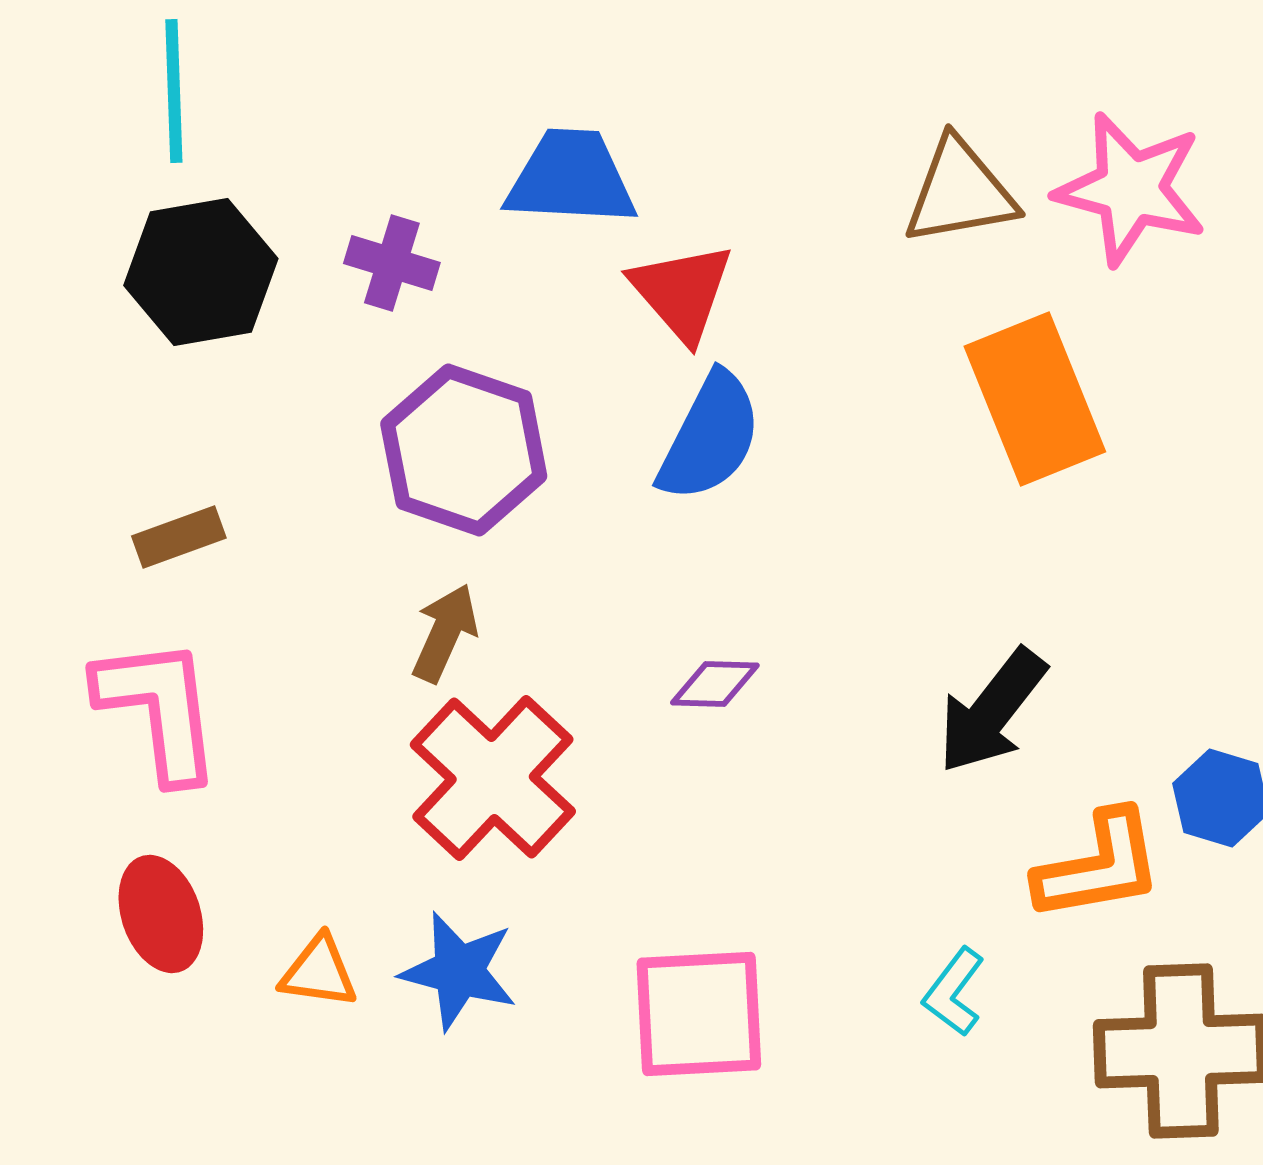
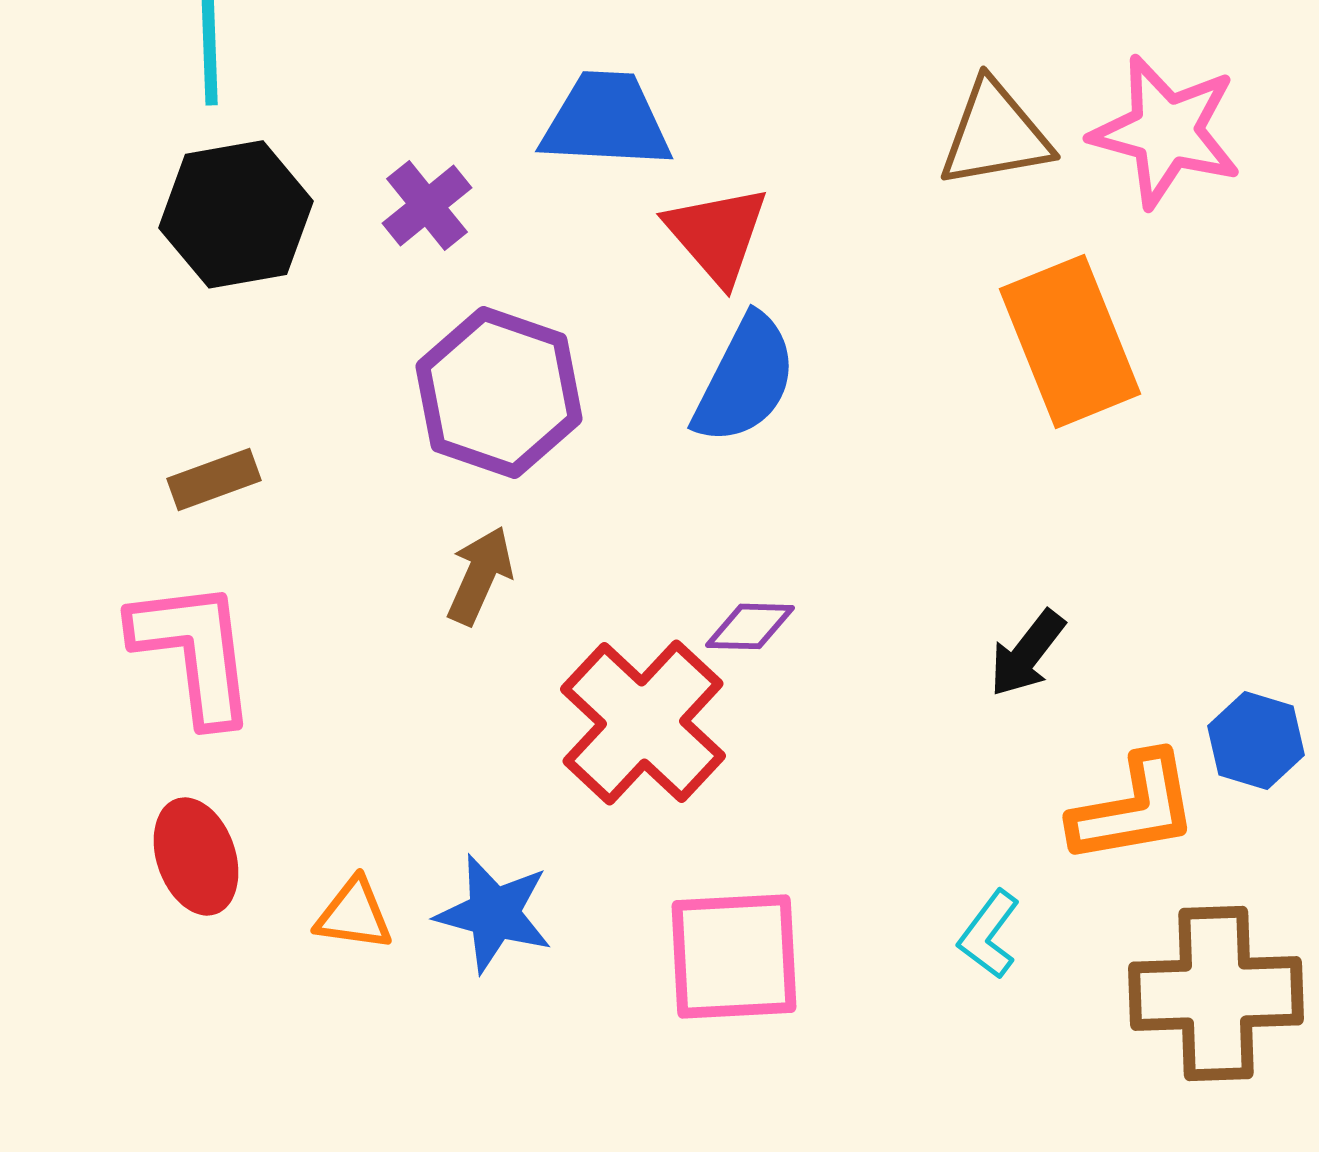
purple cross: (392, 263) -> (427, 205), turned 34
black arrow: (992, 711) -> (1027, 653), size x0.7
red cross: (493, 778) -> (643, 722), moved

